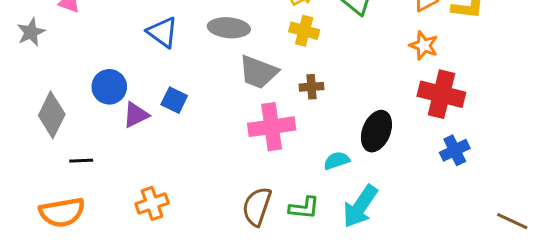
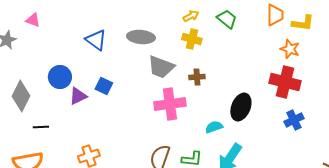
orange star: (424, 45) -> (290, 49), moved

